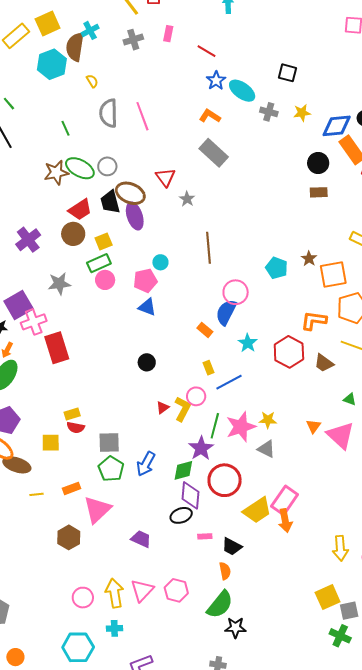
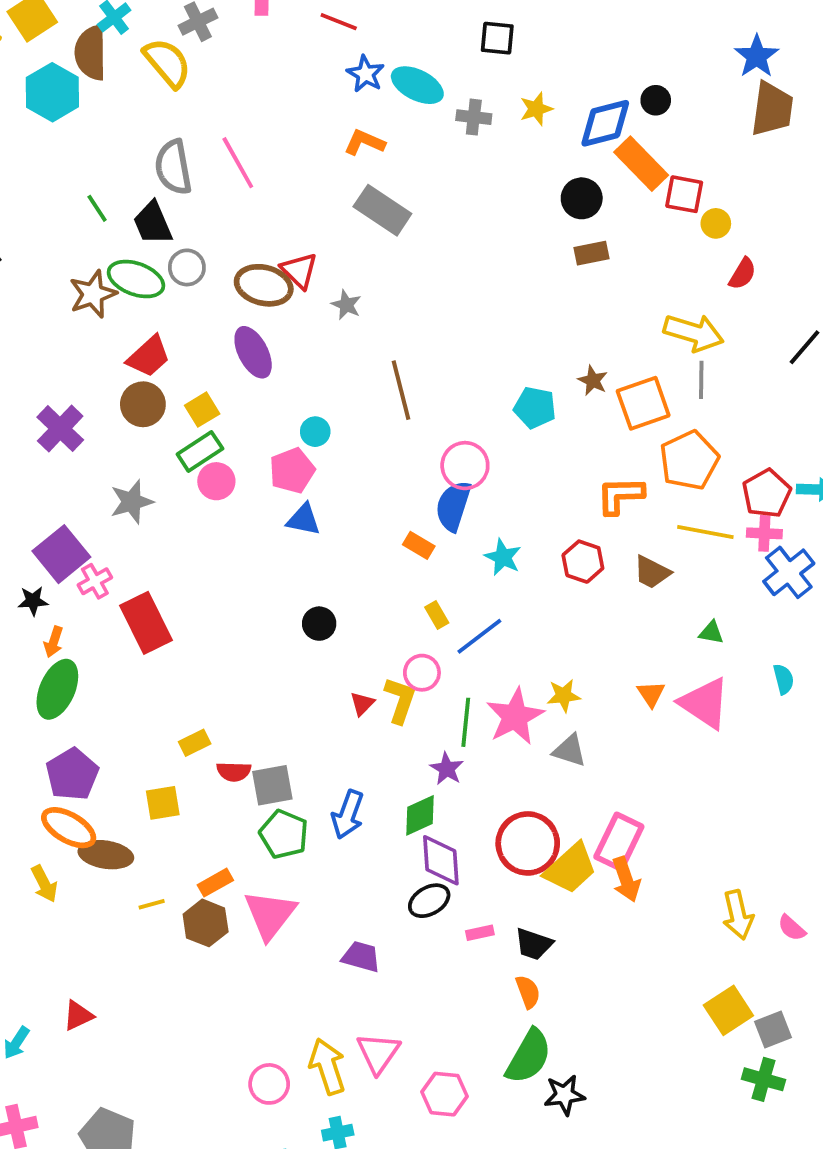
yellow semicircle: (92, 81) -> (167, 63), moved, size x2.0
brown ellipse: (130, 193) -> (264, 285), moved
black trapezoid: (110, 202) -> (153, 223), moved
pink cross: (34, 322) -> (95, 581), size x0.7
red hexagon: (289, 352) -> (583, 562), size x0.7
red semicircle: (76, 428) -> (234, 772), moved
purple star: (201, 448) -> (447, 769), size x0.7
red circle: (225, 480) -> (528, 843), moved
brown hexagon: (69, 537) -> (206, 923), moved
pink hexagon: (176, 590) -> (445, 1094), moved

